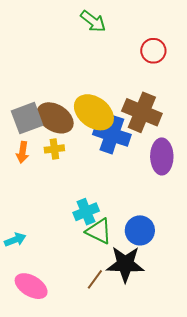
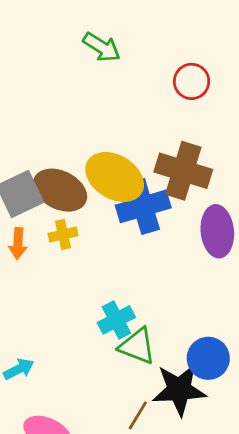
blue cross: (112, 135) -> (143, 206), turned -30
blue circle: (140, 230) -> (208, 358), moved

